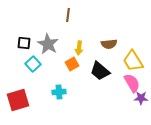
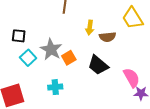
gray star: (48, 44) -> (51, 49), moved
yellow arrow: (79, 48) -> (90, 27), moved
yellow trapezoid: (133, 61) -> (133, 18), moved

